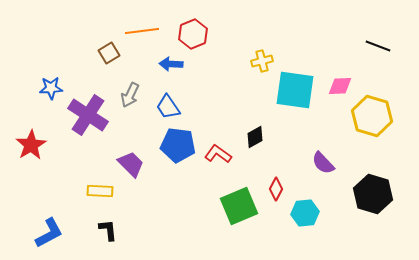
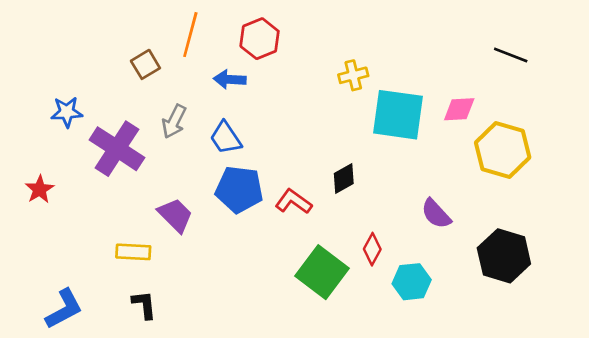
orange line: (142, 31) -> (190, 35), turned -68
red star: (31, 145) -> (40, 189), size x0.7
green square: (239, 206) -> (322, 272), turned -30

